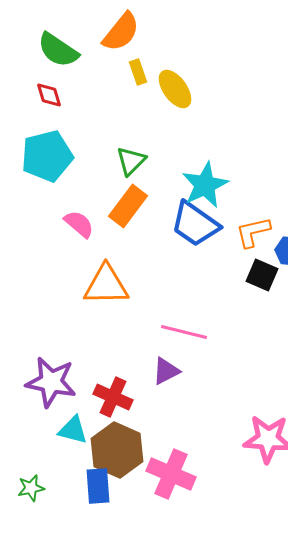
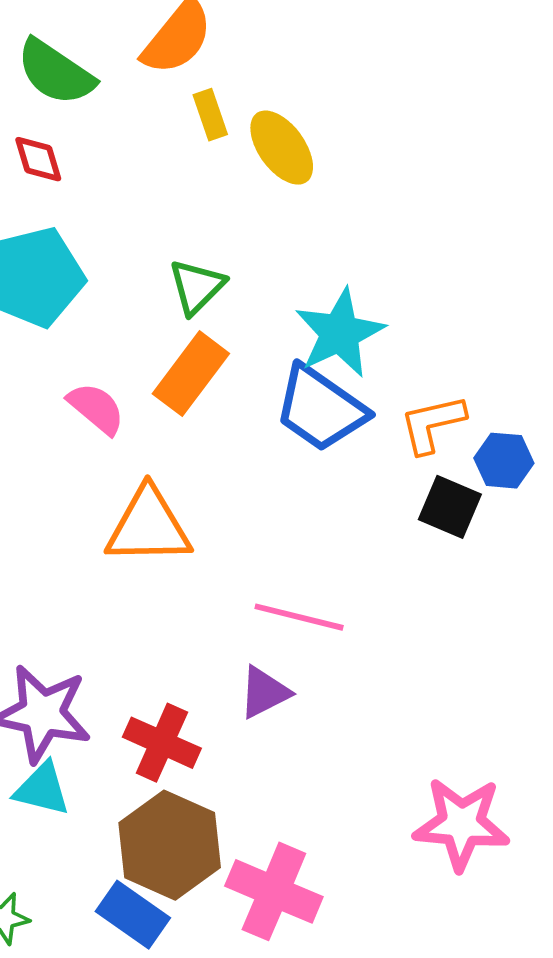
cyan triangle: (73, 430) -> (42, 789), moved
blue rectangle: (98, 486) -> (133, 915), turned -51

